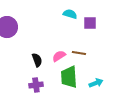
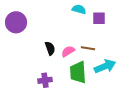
black semicircle: (37, 60) -> (50, 48), moved
cyan arrow: (96, 83) -> (105, 66), moved, size x1.5

